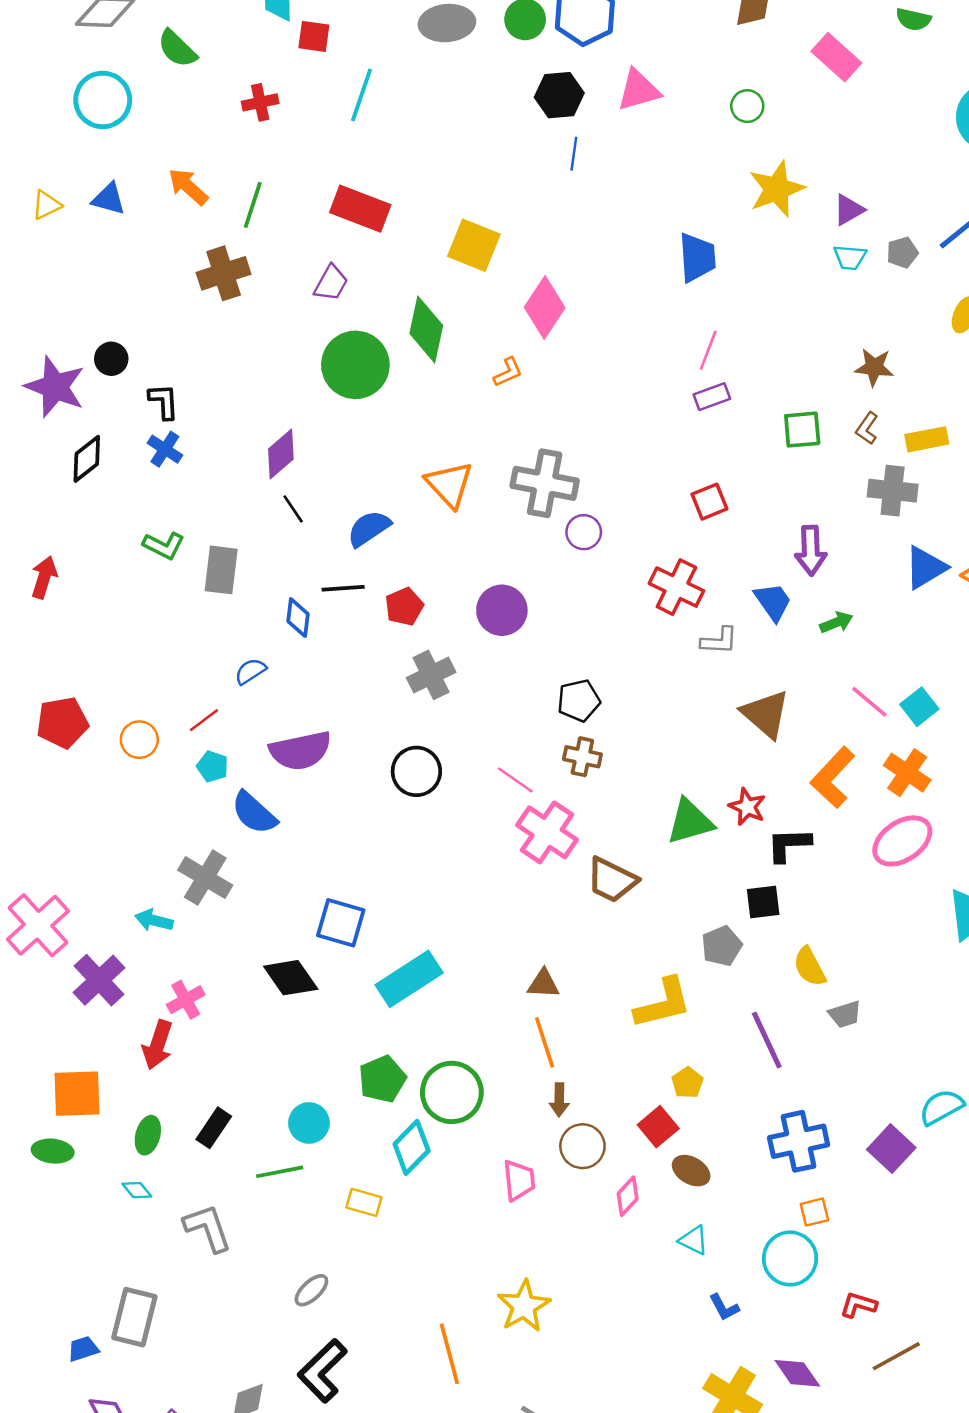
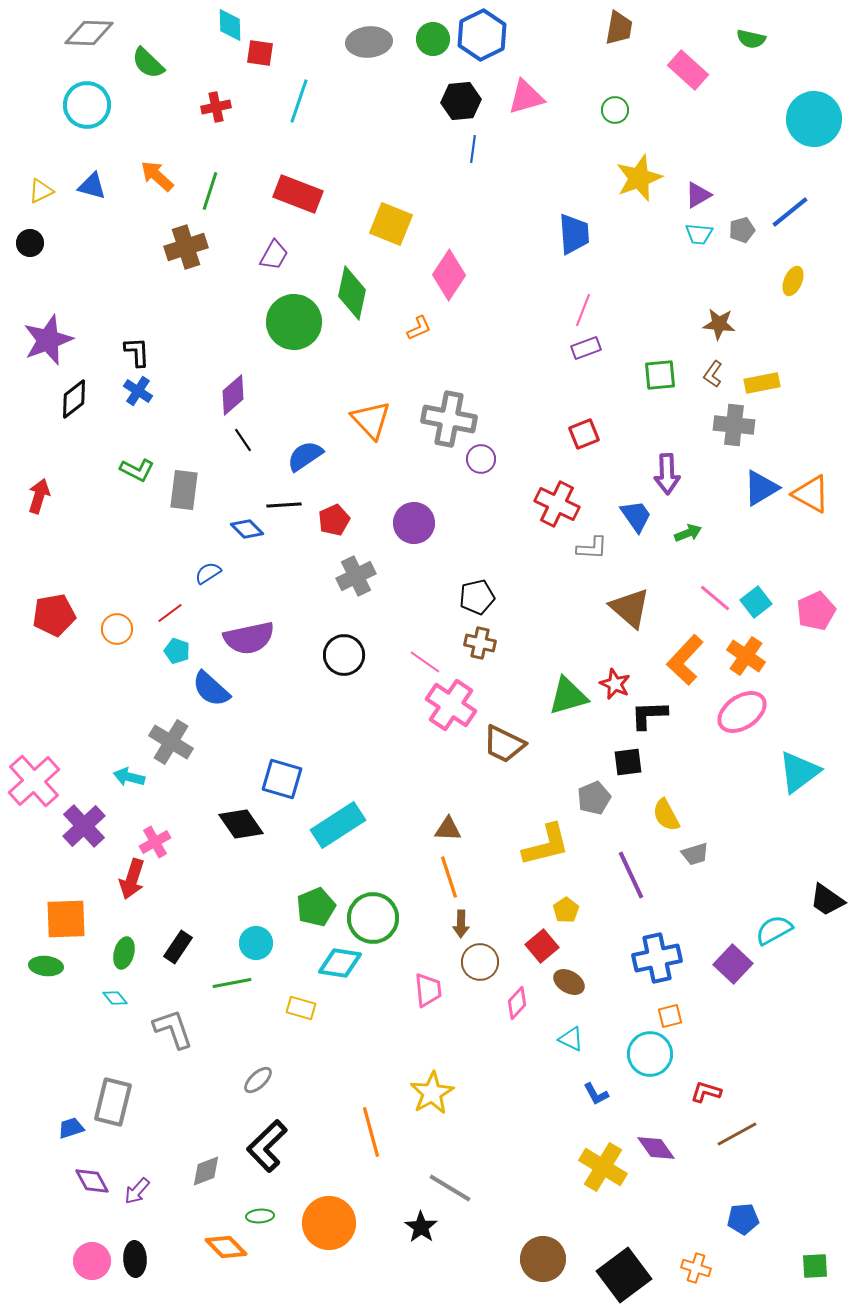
black circle: (111, 359) -> (30, 243), moved
purple star: (55, 387) -> (48, 340), turned 30
blue diamond: (298, 618) -> (247, 529), turned -52
cyan diamond: (412, 1147) -> (340, 963), turned 54

